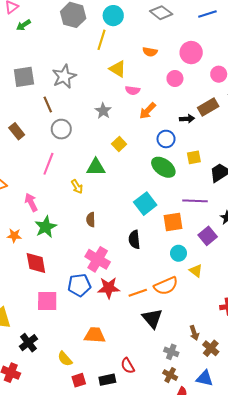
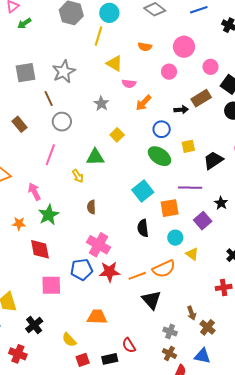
black semicircle: (134, 240) -> (143, 228), moved

